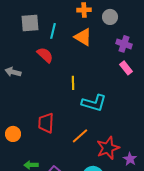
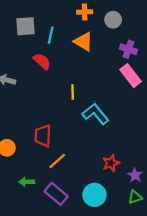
pink rectangle: (126, 68) -> (131, 76), size x1.5
cyan L-shape: (94, 103) -> (96, 114), turned -145
orange line: (80, 136) -> (57, 161), moved
red star: (108, 148) -> (111, 163), size x0.7

